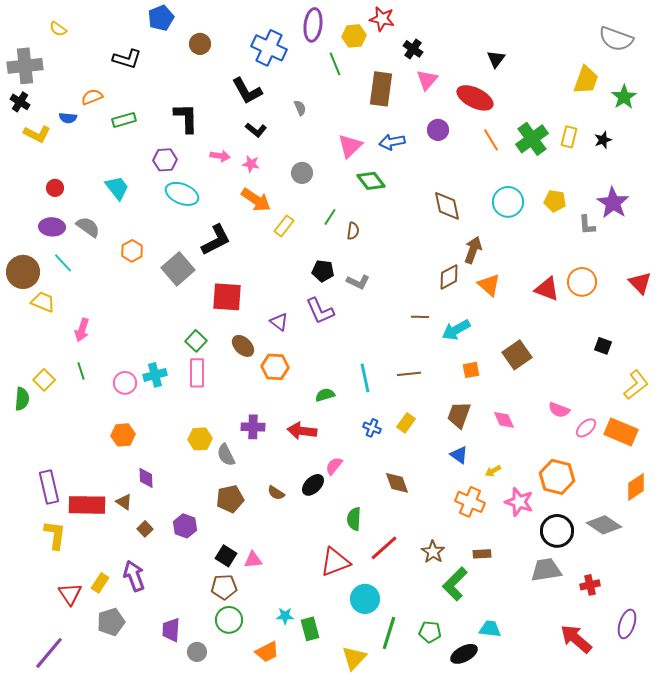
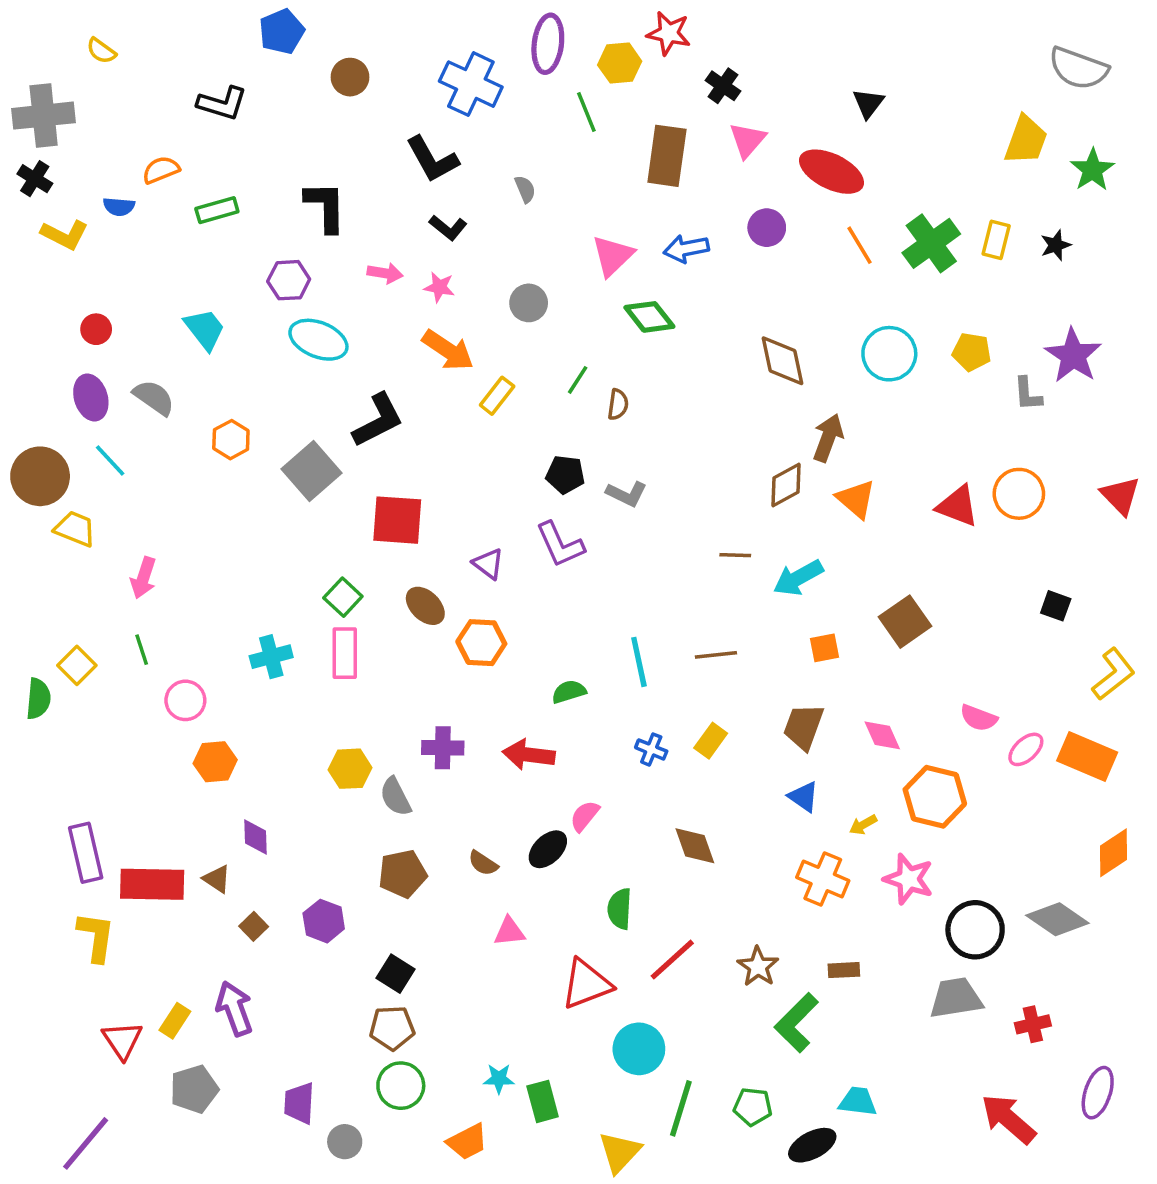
purple ellipse: (52, 227) -> (91, 397), turned 70
pink circle: (125, 383) -> (185, 700), moved
orange hexagon: (557, 477) -> (935, 797), moved
pink triangle: (253, 560) -> (509, 932), moved

